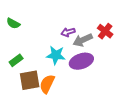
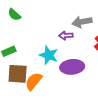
gray arrow: (83, 40) -> (82, 22), moved

